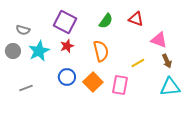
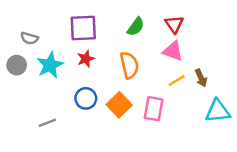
red triangle: (136, 19) -> (174, 24), turned 35
purple square: (65, 22) -> (83, 28), turned -30
pink triangle: (159, 40) -> (173, 51), moved
brown arrow: (167, 61) -> (201, 78), moved
gray line: (26, 88) -> (47, 123), moved

